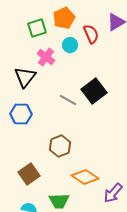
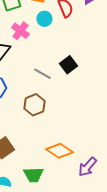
black square: (94, 91) -> (68, 65), size x0.7
brown hexagon: (60, 146) -> (34, 105), moved

